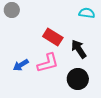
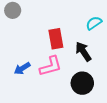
cyan semicircle: (87, 13) -> (94, 23), moved, turned -42
red rectangle: (53, 37) -> (56, 39), turned 48

